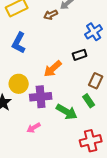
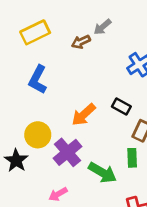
black rectangle: (80, 55) -> (121, 107), moved, turned 48
purple cross: (41, 97) -> (67, 152), turned -35
green rectangle: (89, 101) -> (132, 158), turned 32

